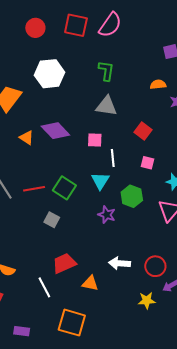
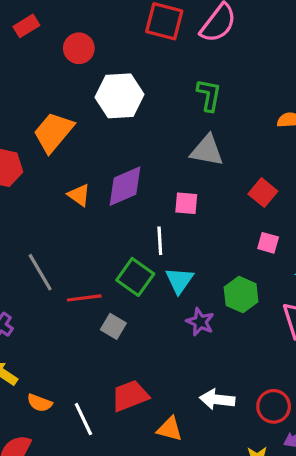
red circle: (35, 28) -> (79, 48), moved
purple diamond: (55, 131) -> (125, 186), turned -72
white line: (113, 158) -> (160, 241), moved
cyan triangle: (100, 181) -> (179, 280), moved
red line: (34, 189) -> (84, 298), moved
white line: (44, 287) -> (83, 419), moved

